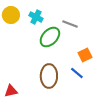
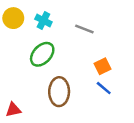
green ellipse: (50, 37) -> (42, 54), moved
blue line: (77, 73) -> (104, 88), moved

